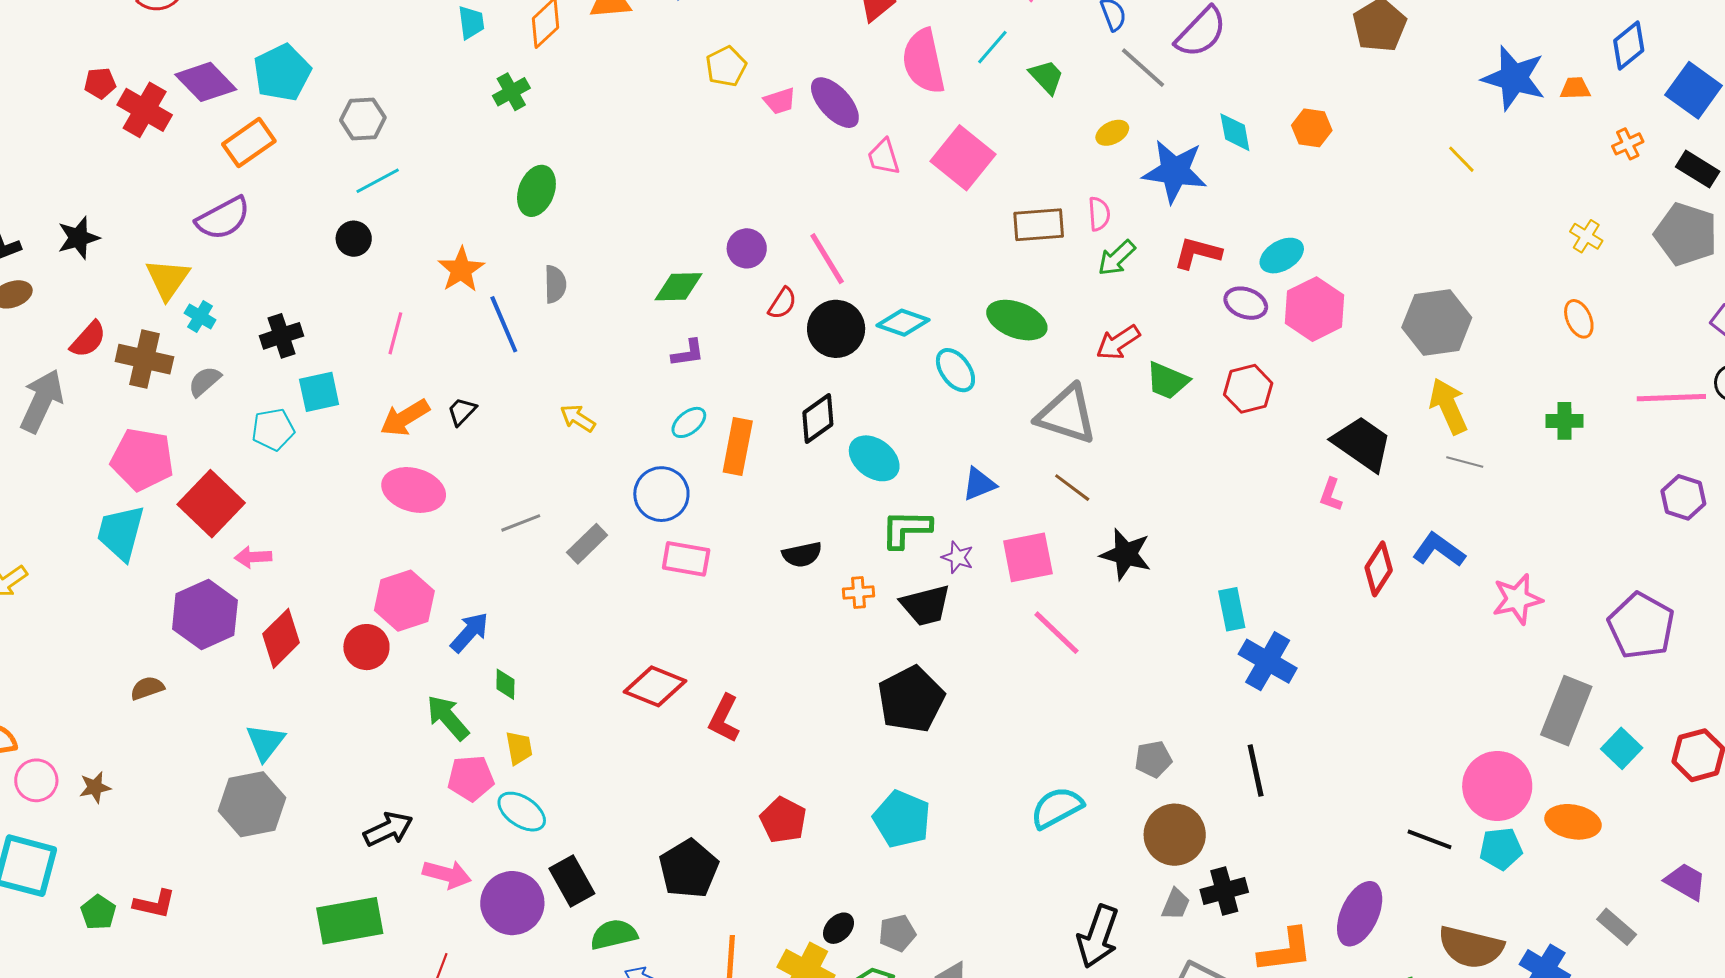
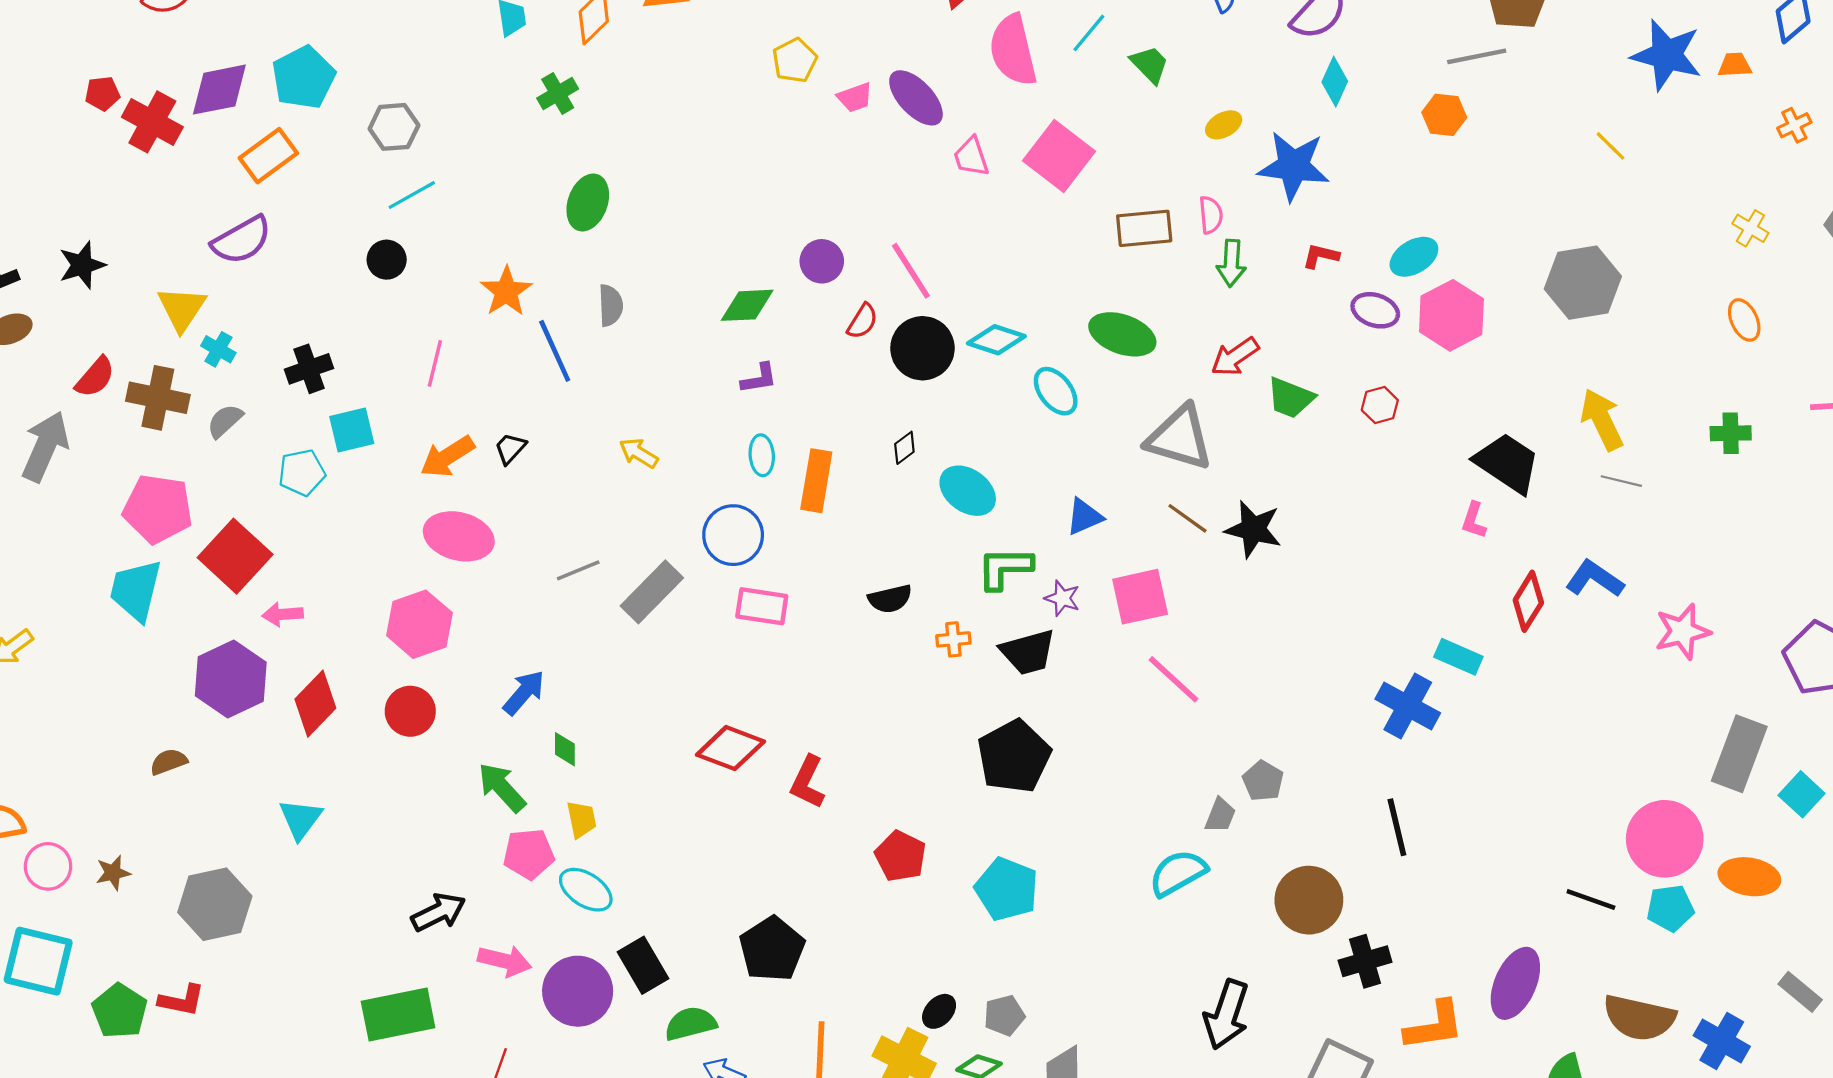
gray line: (1143, 68) -> (1477, 56), moved, turned -52
purple diamond: (206, 82) -> (219, 90), turned -56
cyan diamond: (1235, 132) -> (1335, 82), moved, turned 36
red L-shape: (1198, 253) -> (1321, 256), size x0.7
green arrow: (1117, 258) -> (1231, 263), turned -42
gray hexagon: (1437, 323) -> (1583, 283), moved
red hexagon: (1248, 389) -> (1380, 405), size x0.7
black diamond: (818, 418) -> (904, 448), size x0.6
cyan ellipse: (689, 422) -> (762, 455), turned -54
gray rectangle: (587, 544) -> (652, 592), size x1.4
black star: (1126, 554) -> (1253, 529), moved
pink hexagon: (404, 601) -> (419, 624), moved
cyan rectangle: (1232, 609) -> (1458, 657), moved, turned -54
gray pentagon: (1153, 759) -> (1263, 781), moved, turned -30
gray hexagon: (252, 804) -> (215, 904), moved
red pentagon: (783, 820) -> (900, 856), moved
gray trapezoid: (1176, 904) -> (1220, 815), moved
green pentagon: (98, 912) -> (120, 1011), size x1.4

